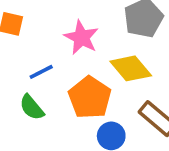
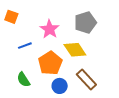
green semicircle: (32, 107) -> (23, 80), moved

